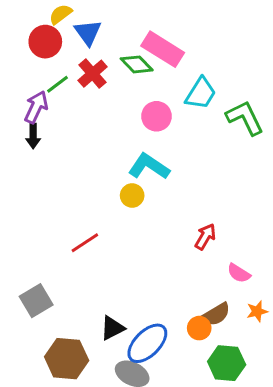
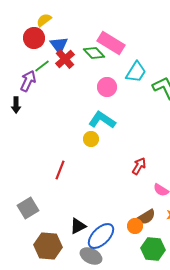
blue triangle: (88, 32) -> (59, 45), moved
black arrow: (33, 136) -> (16, 105), moved
red line: (85, 243) -> (60, 170), turned -36

